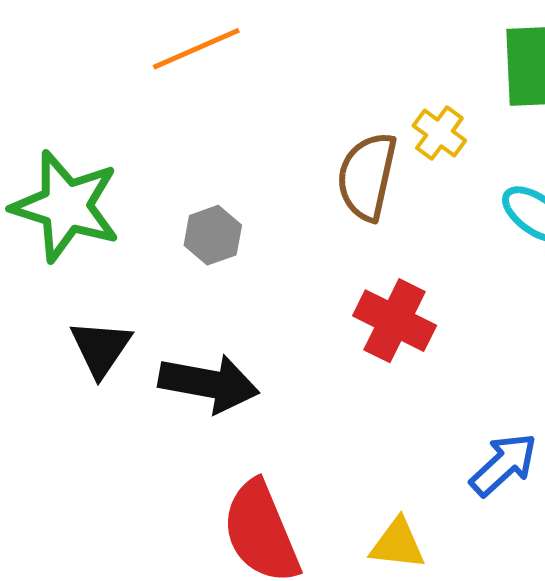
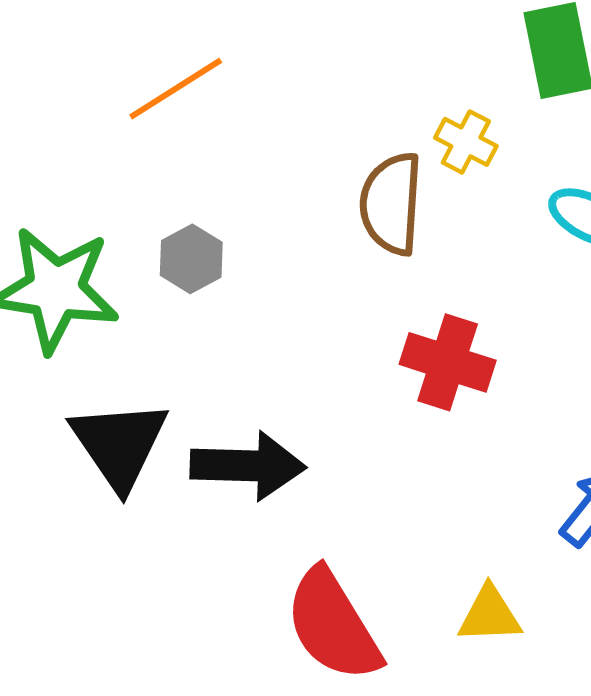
gray hexagon: (213, 235) -> (191, 259), moved
black triangle: (101, 348) -> (119, 444), size x1.4

